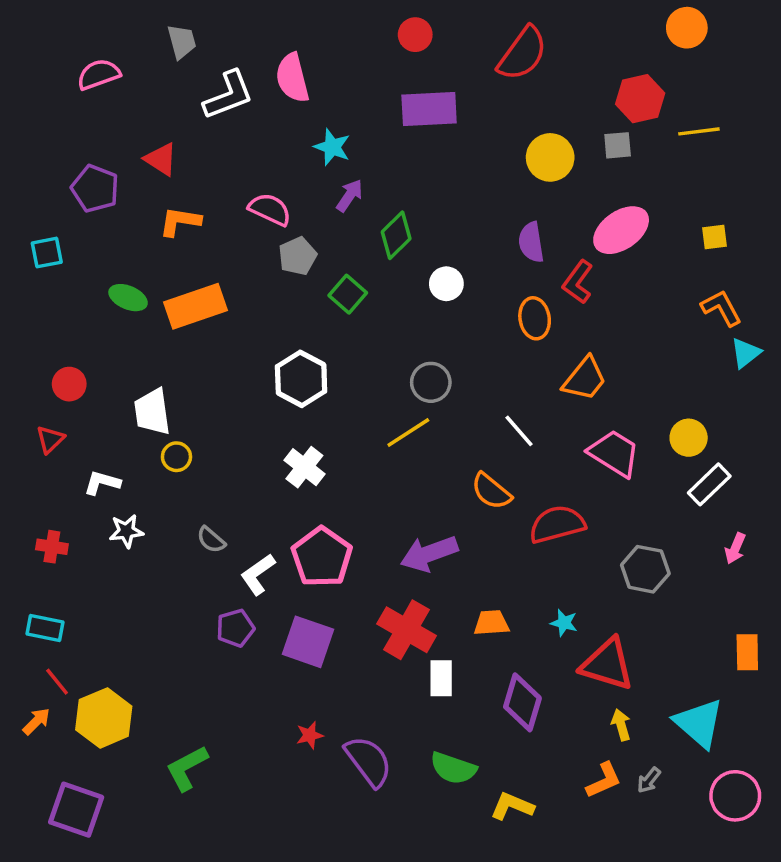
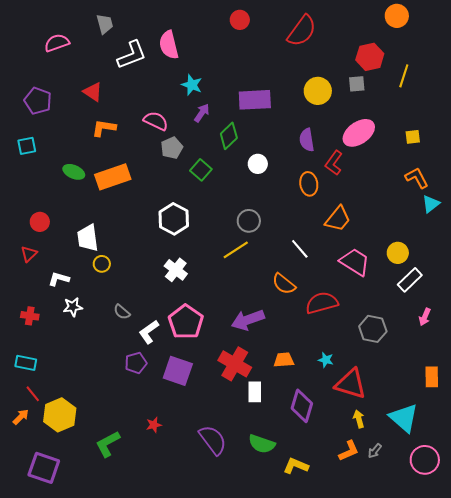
purple rectangle: (429, 109) -> (255, 100), moved
yellow line: (699, 131) -> (404, 76), turned -65
purple pentagon: (95, 189) -> (38, 101), moved
red star: (310, 735) -> (154, 425), moved

